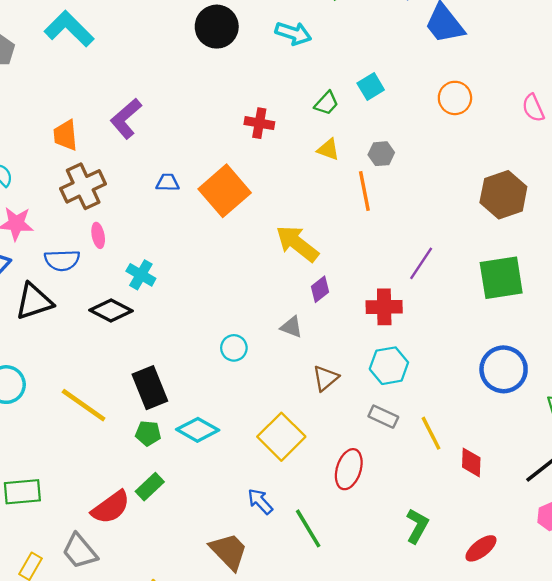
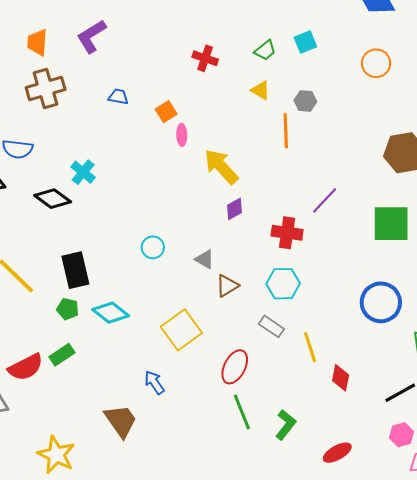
orange square: (225, 191) -> (166, 112), size x0.5
pink ellipse: (98, 235) -> (182, 135), moved
gray triangle: (292, 327) -> (205, 259), moved
green line: (308, 528) -> (242, 412), moved

